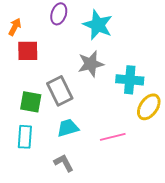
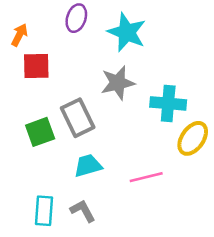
green square: (31, 102) -> (40, 132), turned -30
cyan rectangle: (25, 137) -> (44, 211), moved

